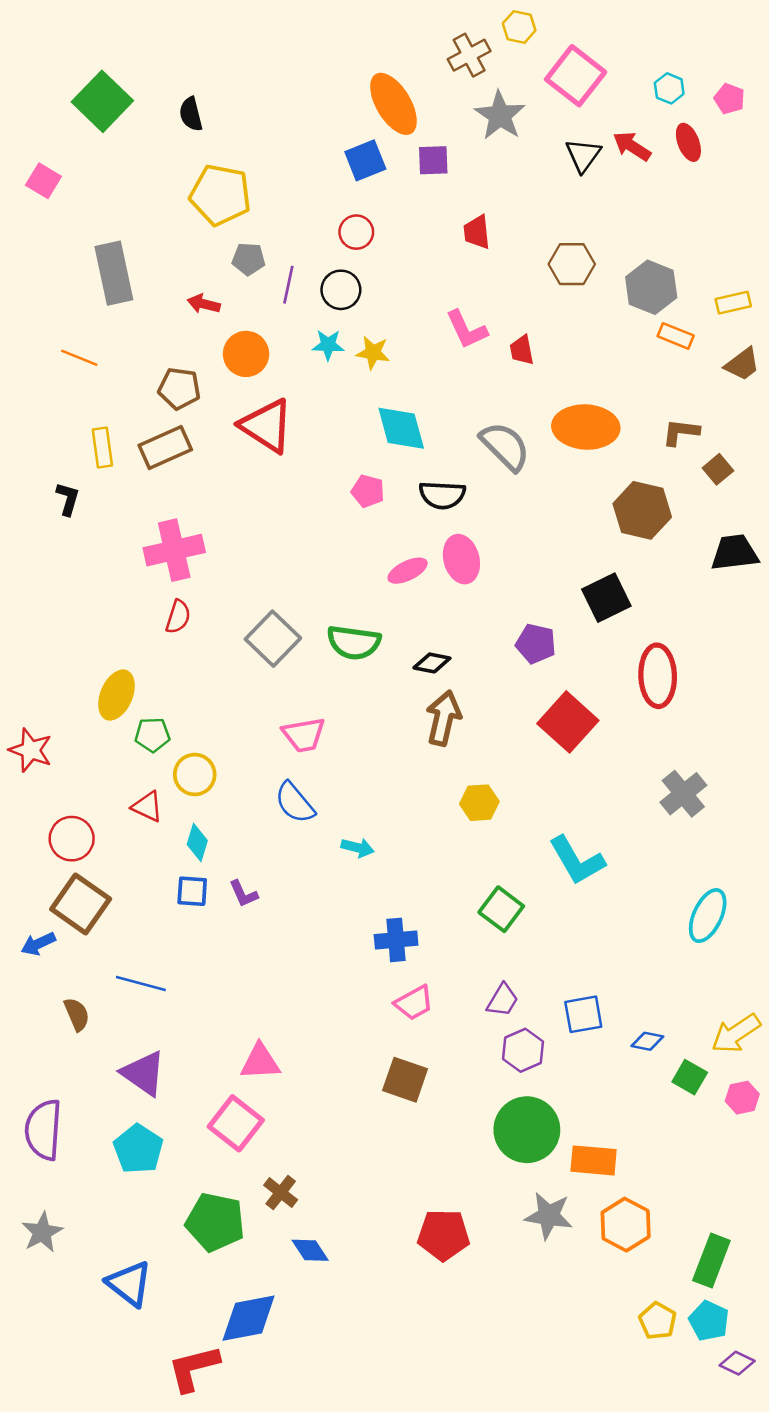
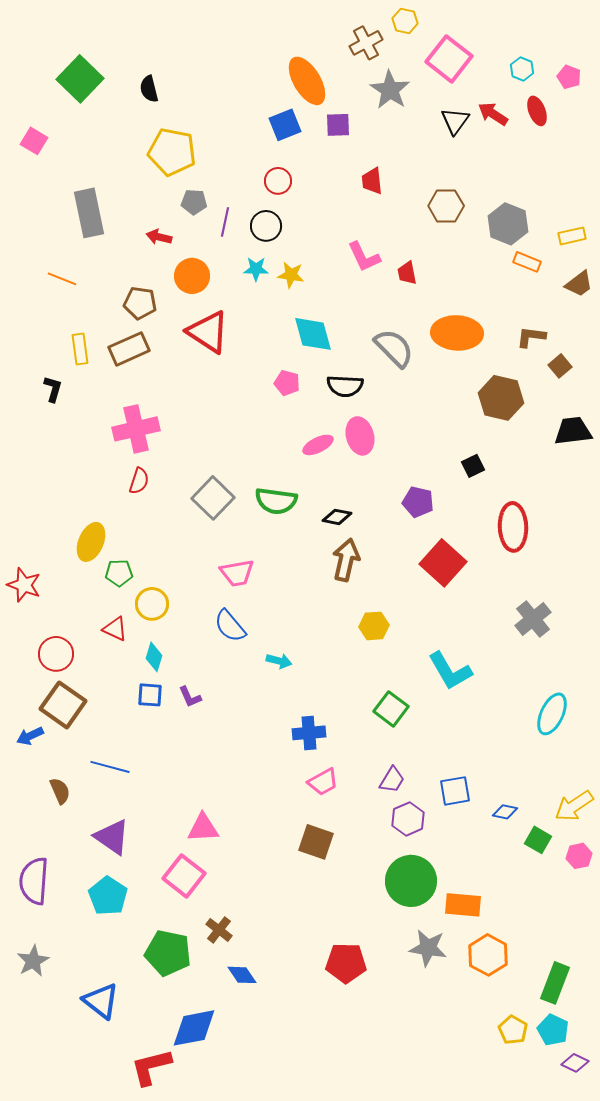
black square: (606, 598) -> (473, 466), size x0.6

